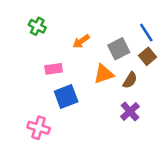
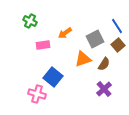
pink rectangle: (54, 69) -> (43, 45), moved
blue square: (66, 96) -> (53, 77), turned -30
pink cross: (39, 128) -> (37, 94), moved

